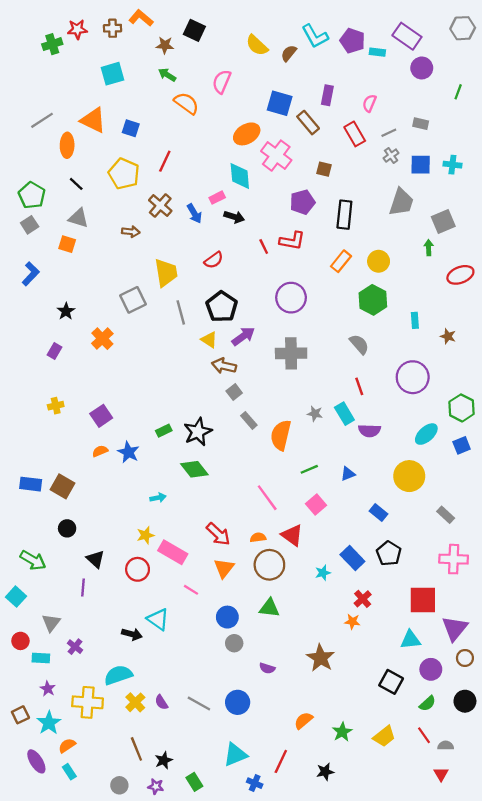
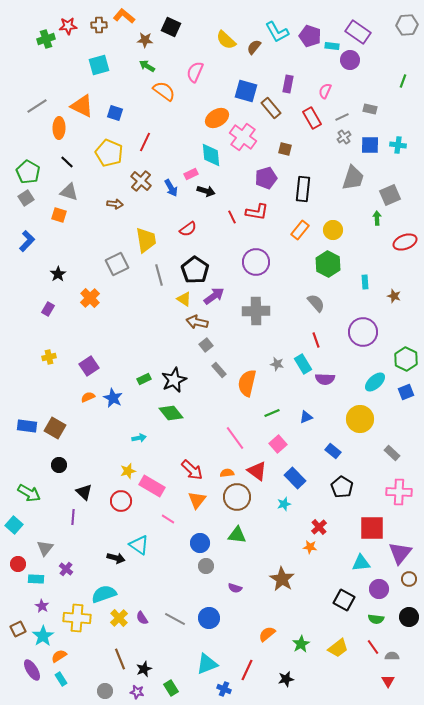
purple circle: (422, 68) -> (350, 60), moved
blue rectangle: (352, 558) -> (295, 478), moved
green semicircle: (427, 703) -> (376, 619), turned 49

